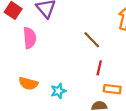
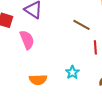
cyan star: (58, 91) -> (72, 72), moved

